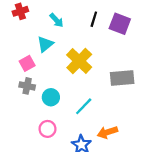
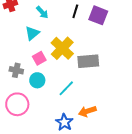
pink square: (27, 63) -> (39, 58), moved
gray rectangle: (122, 78) -> (88, 61), moved
pink circle: (47, 129) -> (17, 104), moved, size x1.5

